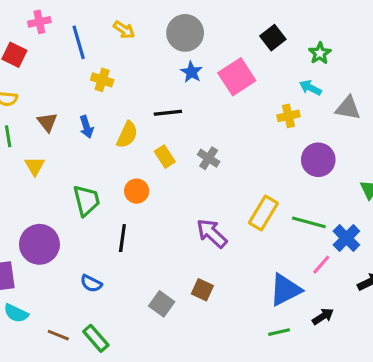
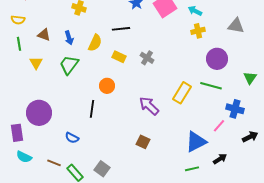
cyan arrow: (310, 88) -> (195, 11), moved
brown triangle: (47, 122) -> (44, 35), turned -32
yellow rectangle: (165, 157) -> (119, 57), turned -32
orange circle: (137, 191) -> (107, 86), moved
green trapezoid: (86, 200) -> (69, 65), moved, turned -130
green line: (309, 222) -> (211, 86), moved
blue cross: (346, 238) -> (235, 109), turned -30
gray square: (162, 304) -> (102, 169), moved
brown line: (58, 335) -> (54, 163), moved

